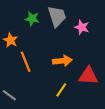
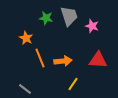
orange arrow: (62, 61) -> (63, 61), moved
red triangle: (88, 76) -> (98, 60), moved

